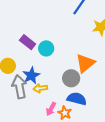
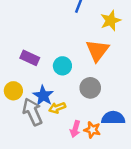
cyan circle: (46, 48) -> (62, 66), moved
orange triangle: (85, 63) -> (97, 50), moved
blue semicircle: (77, 99) -> (113, 118), moved

